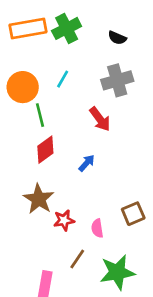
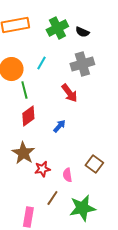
green cross: (67, 28) -> (57, 28), moved
brown square: (133, 214) -> (94, 164), turned -30

